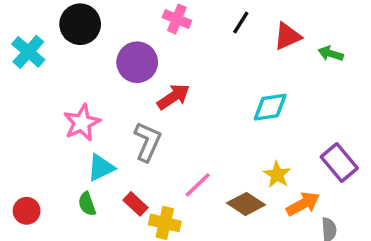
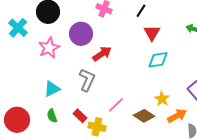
red triangle: (287, 36) -> (152, 33), moved, turned -36
pink star: (82, 123) -> (49, 48), moved
cyan triangle: (101, 168) -> (52, 89), moved
red circle: (27, 211) -> (17, 120), size x1.6

